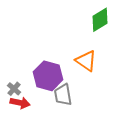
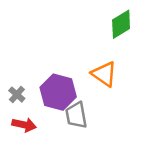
gray cross: (14, 89) -> (17, 95), moved

